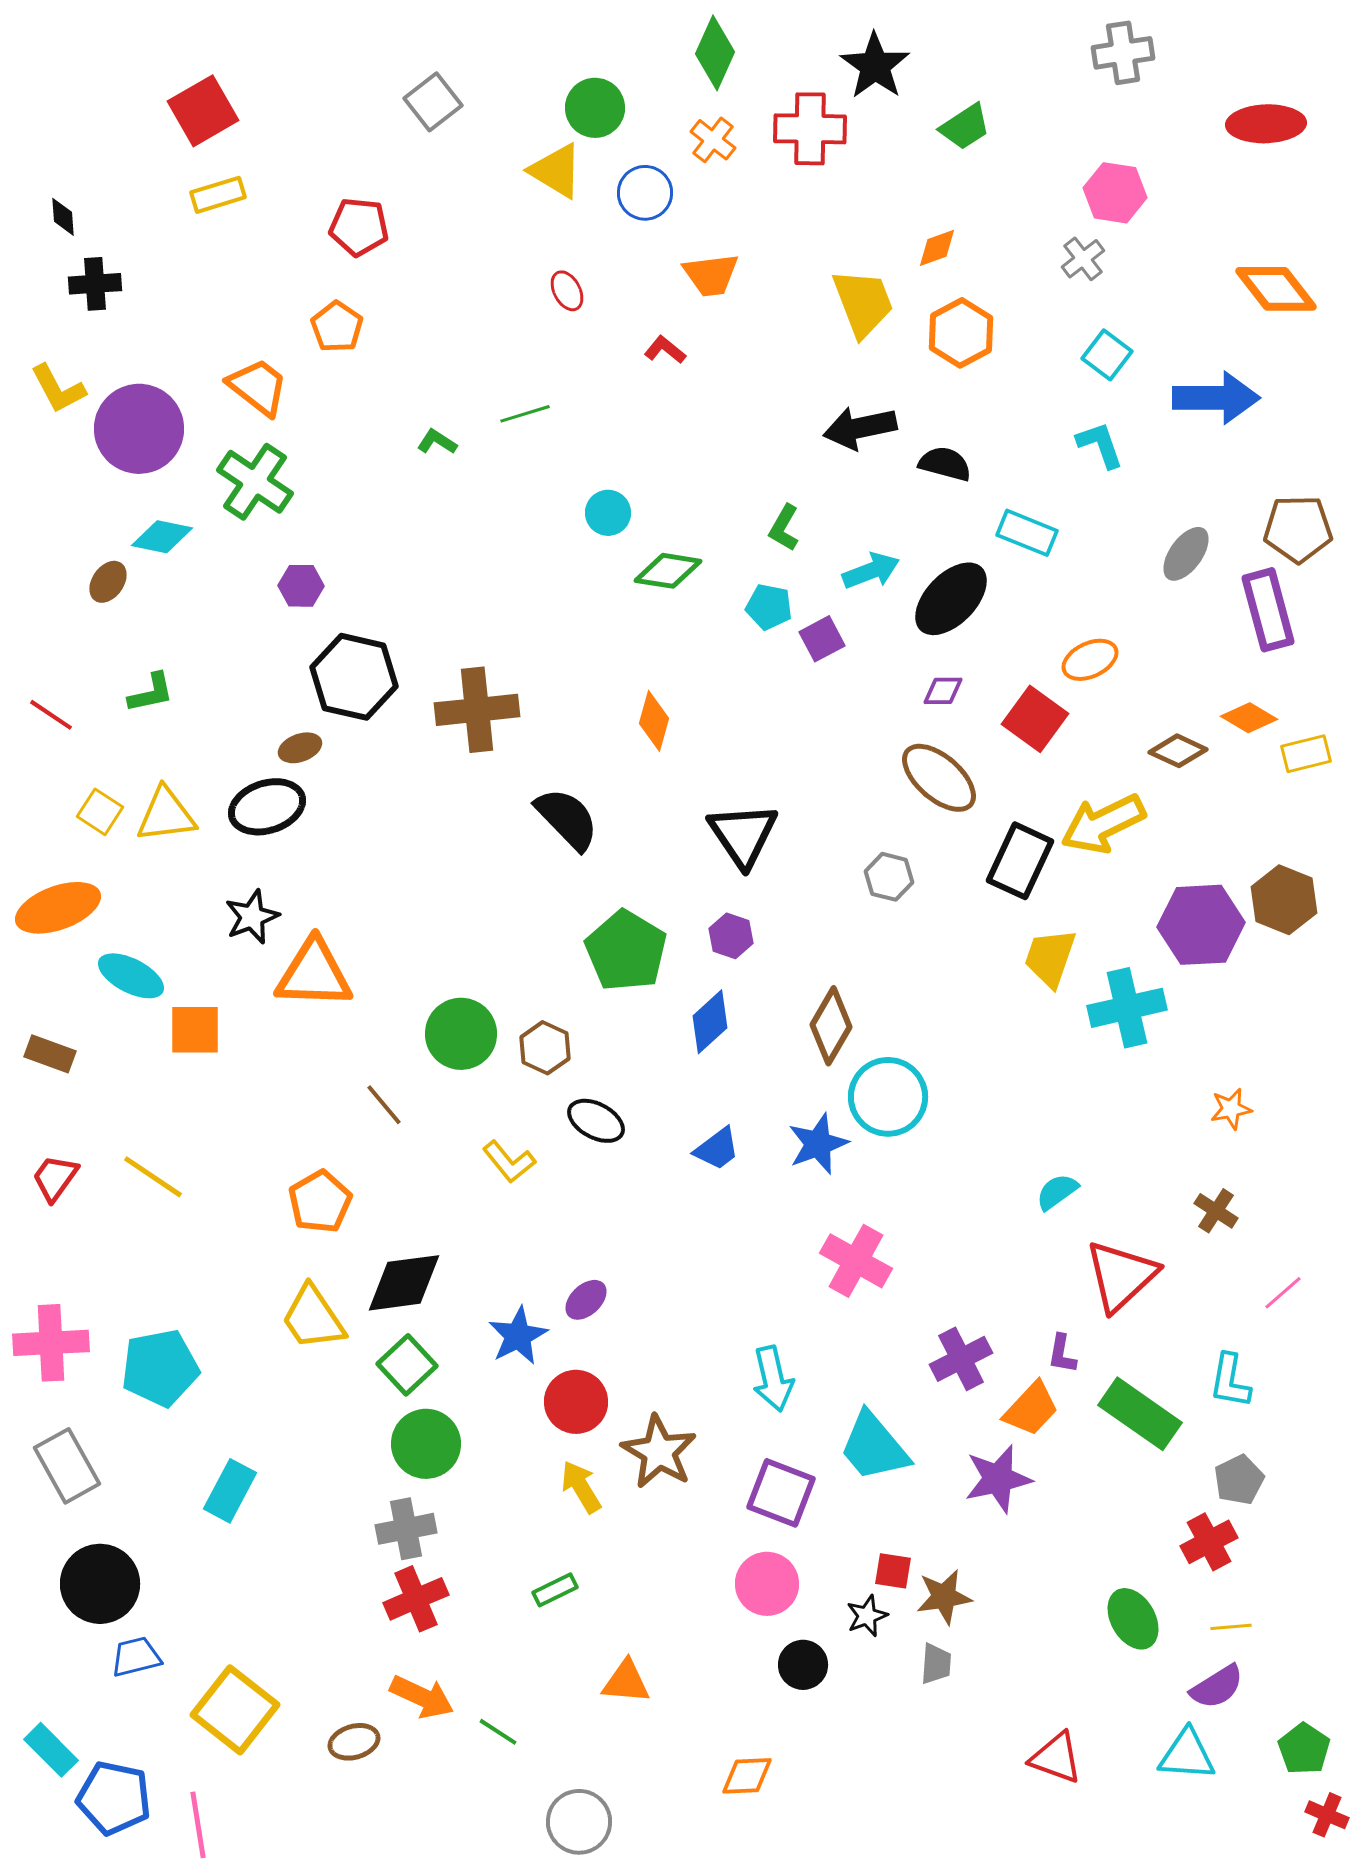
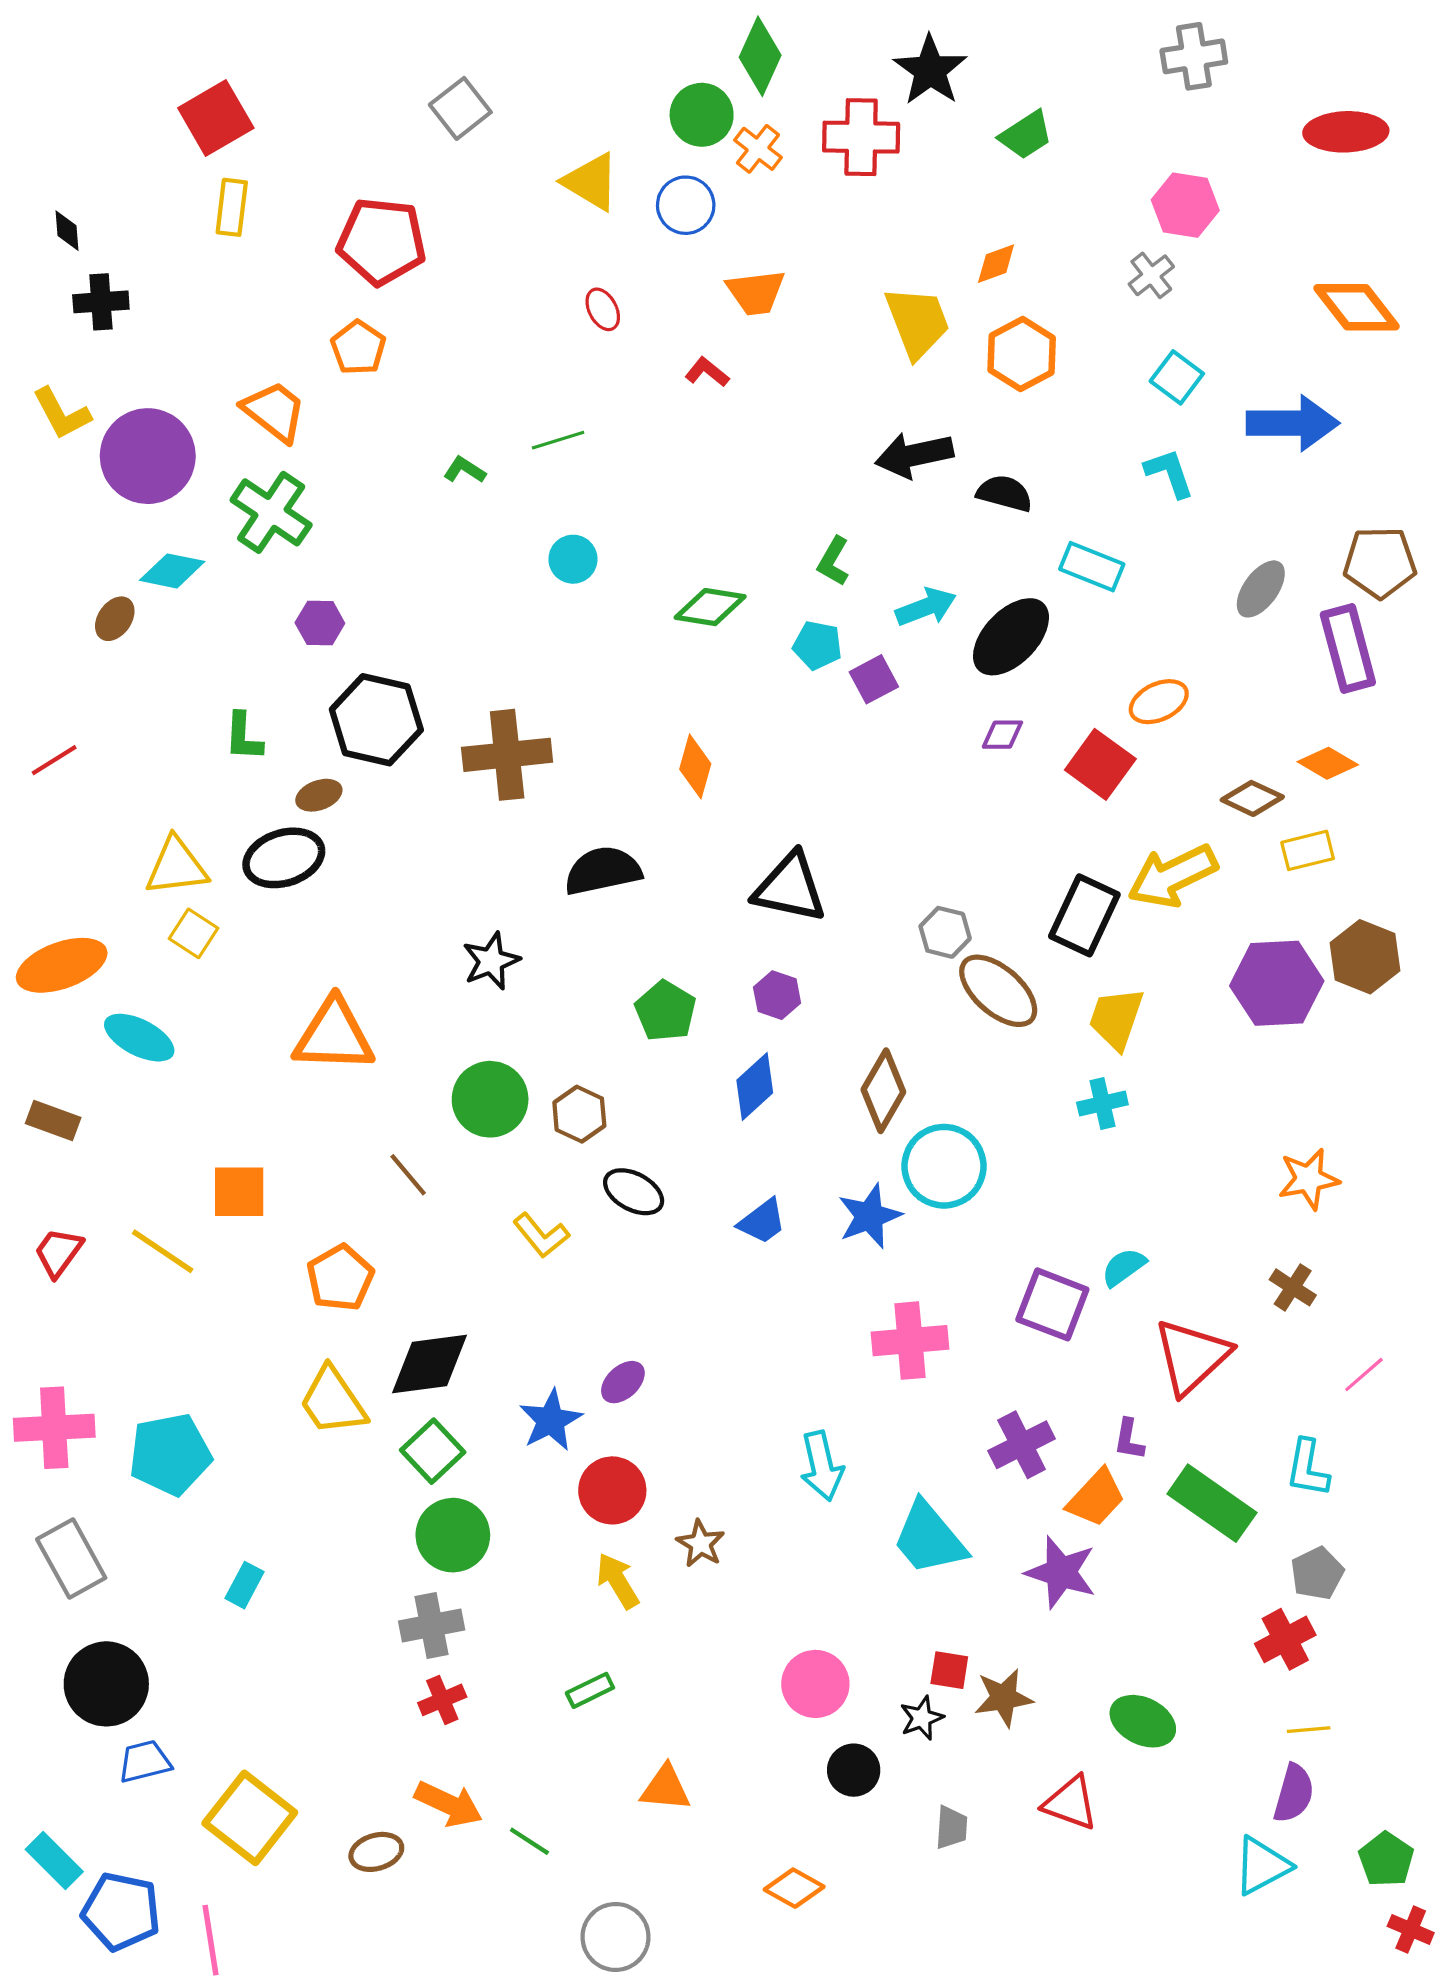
green circle: (595, 108) -> (702, 115), moved
yellow rectangle: (218, 195) -> (232, 207), turned -66
red pentagon: (359, 227) -> (382, 241), size x1.4
cyan circle: (608, 513) -> (573, 559), moved
green L-shape: (151, 693) -> (243, 737), moved, turned 105
red line: (51, 715) -> (54, 760), turned -66
yellow rectangle: (1306, 754) -> (1308, 850), moved
brown ellipse: (939, 778) -> (998, 991), moved
yellow square: (100, 812) -> (193, 933), moved
black semicircle: (567, 819) -> (603, 871), turned -58
black triangle: (743, 835) -> (790, 888), turned -44
black star: (252, 917) -> (491, 961), moved
green pentagon: (626, 951) -> (665, 1011), size x0.7
cyan cross: (1127, 1008) -> (1102, 1103), moved, size x0.6
orange square: (195, 1030) -> (239, 1192), moved
orange star: (1231, 1109) -> (1309, 1179), size x1.4
pink cross: (856, 1261) -> (910, 1341), turned -34
brown star: (659, 1452) -> (701, 1544), size x0.6
purple star: (998, 1479) -> (1061, 1572), turned 30
cyan rectangle: (230, 1491) -> (244, 1585), size x0.7
purple square: (781, 1493) -> (1052, 1304), moved
red cross: (416, 1599) -> (442, 1700), size x0.7
green ellipse: (1133, 1619) -> (1143, 1721), moved, turned -34
gray trapezoid: (936, 1664) -> (951, 1827), moved
purple semicircle: (1217, 1687) -> (1294, 1793), turned -42
cyan triangle: (1187, 1755) -> (1262, 1866), turned -32
red triangle: (1056, 1758) -> (1071, 1803), moved
orange diamond: (747, 1776) -> (794, 1888), turned 32

